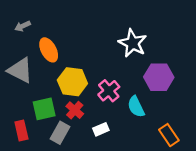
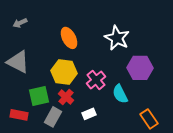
orange ellipse: (49, 50) -> (69, 38), moved
red rectangle: (21, 130) -> (19, 115), turned -66

